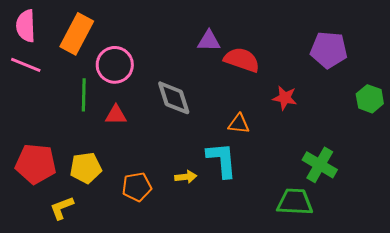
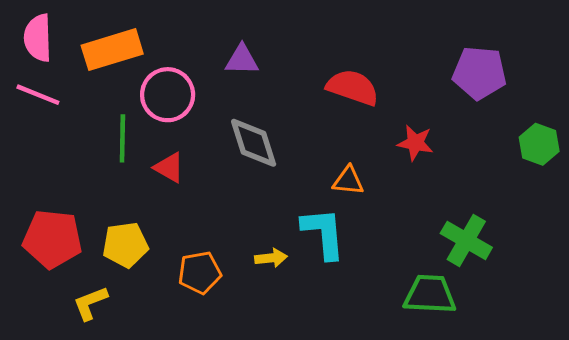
orange rectangle: (77, 34) -> (112, 50), turned 45
purple triangle: (209, 41) -> (242, 60), moved
red triangle: (116, 115) -> (169, 168), turned 30

